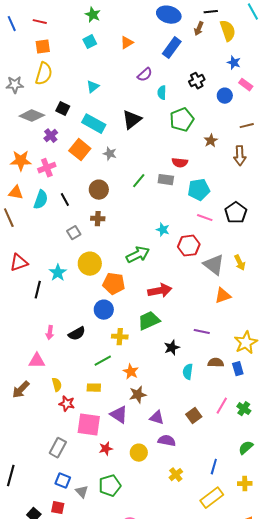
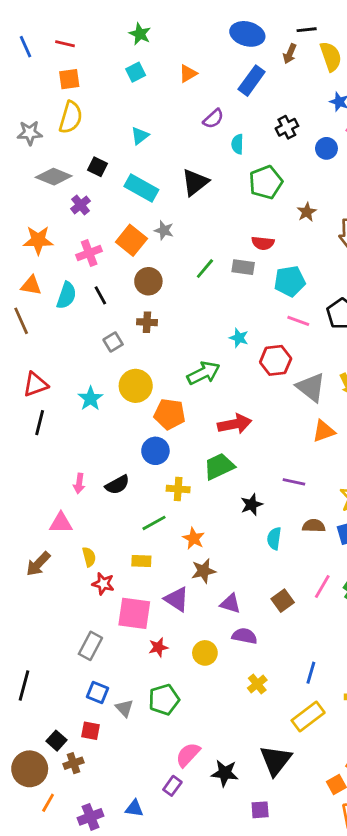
orange square: (80, 150) -> (131, 240), moved
pink cross: (47, 168) -> (89, 253), moved
black line: (38, 290) -> (40, 423), moved

